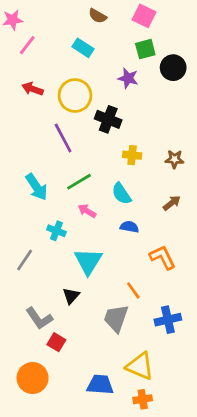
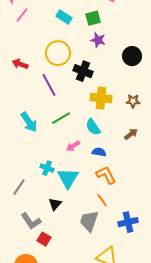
green square: (145, 49) -> (93, 18), moved
black circle: (173, 68) -> (132, 56), moved
red arrow: (33, 89) -> (20, 64), moved
yellow cross: (132, 155) -> (101, 98), size x1.5
pink arrow: (87, 211) -> (73, 146), moved, turned -64
cyan cross: (56, 231) -> (47, 168), moved
orange L-shape: (163, 257) -> (106, 175), moved
gray line: (25, 260) -> (19, 187), moved

